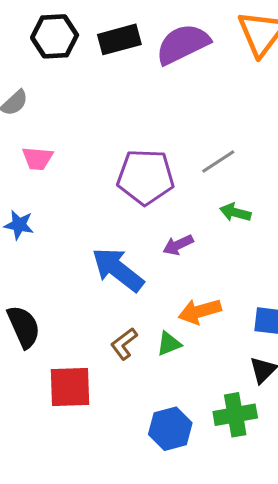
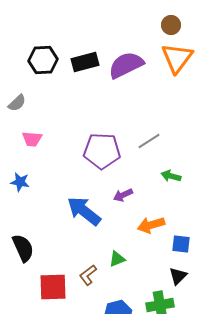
green arrow: (235, 212) -> (171, 176), moved
orange arrow: (200, 311) -> (151, 225), moved
brown L-shape: (124, 344) -> (88, 275), moved

